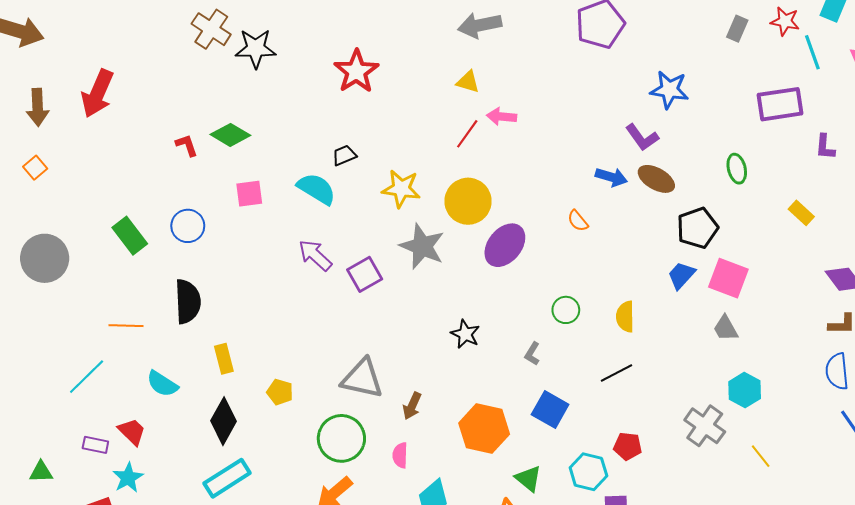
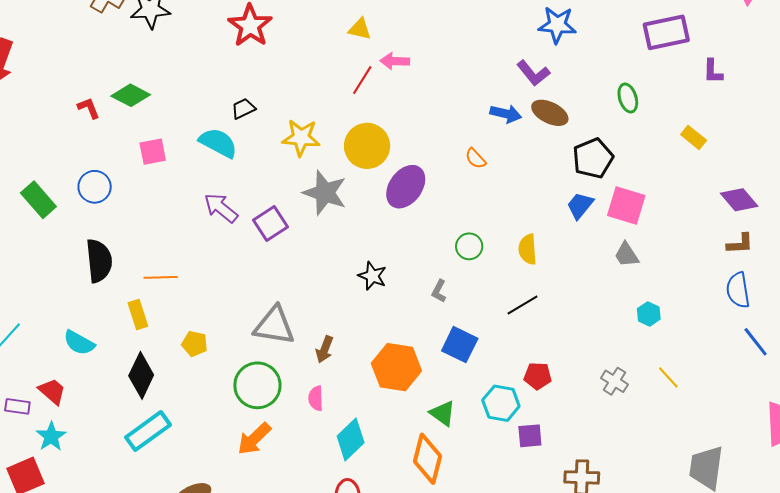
orange line: (126, 326) -> (161, 277), moved
cyan hexagon: (745, 390) -> (649, 314), size x0.7
gray cross: (705, 426) -> (614, 381), moved, size x0.7

